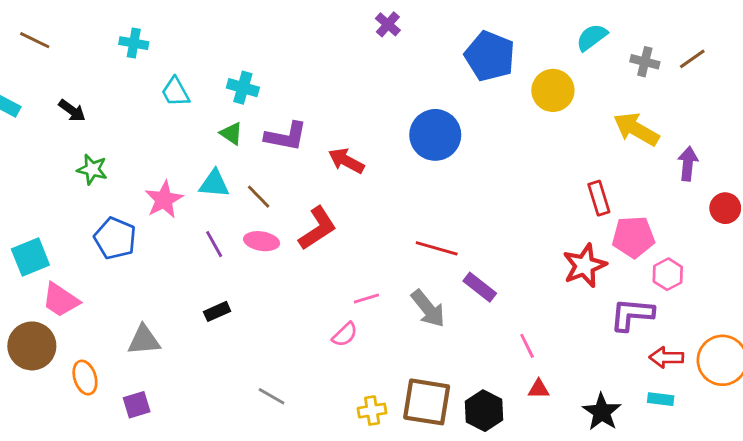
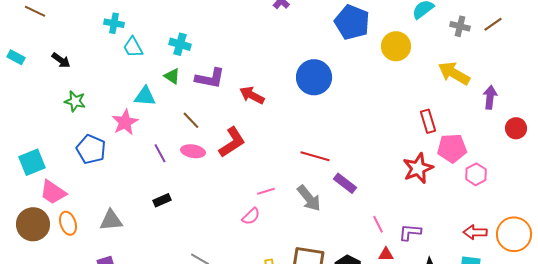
cyan cross: (134, 43) -> (114, 23), moved
cyan triangle: (214, 184) -> (145, 96), moved
purple L-shape: (632, 314) -> (410, 232), moved, size x0.7
orange ellipse: (85, 378) -> (68, 223), moved

